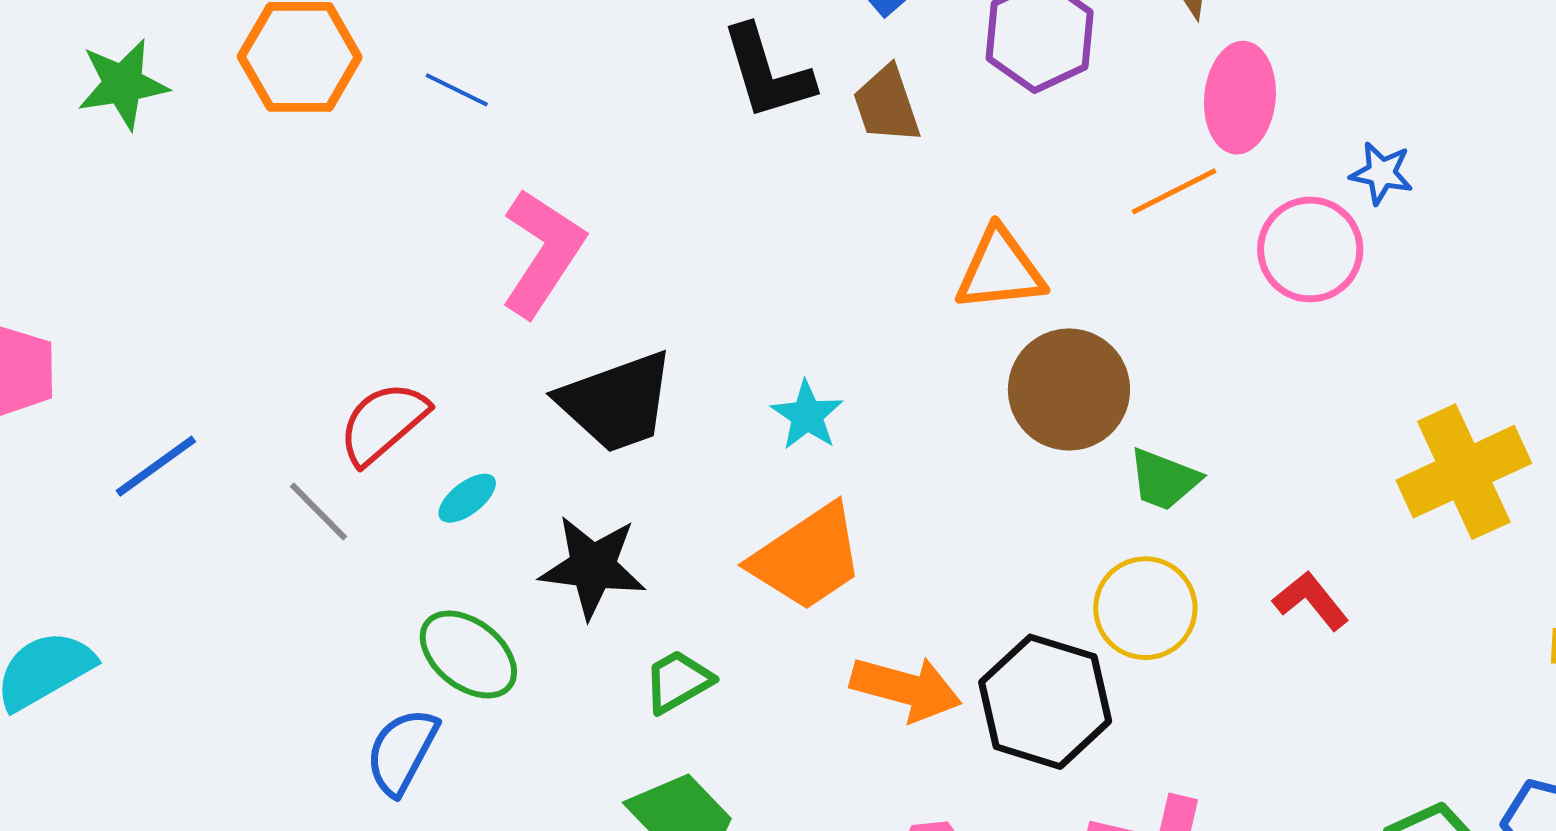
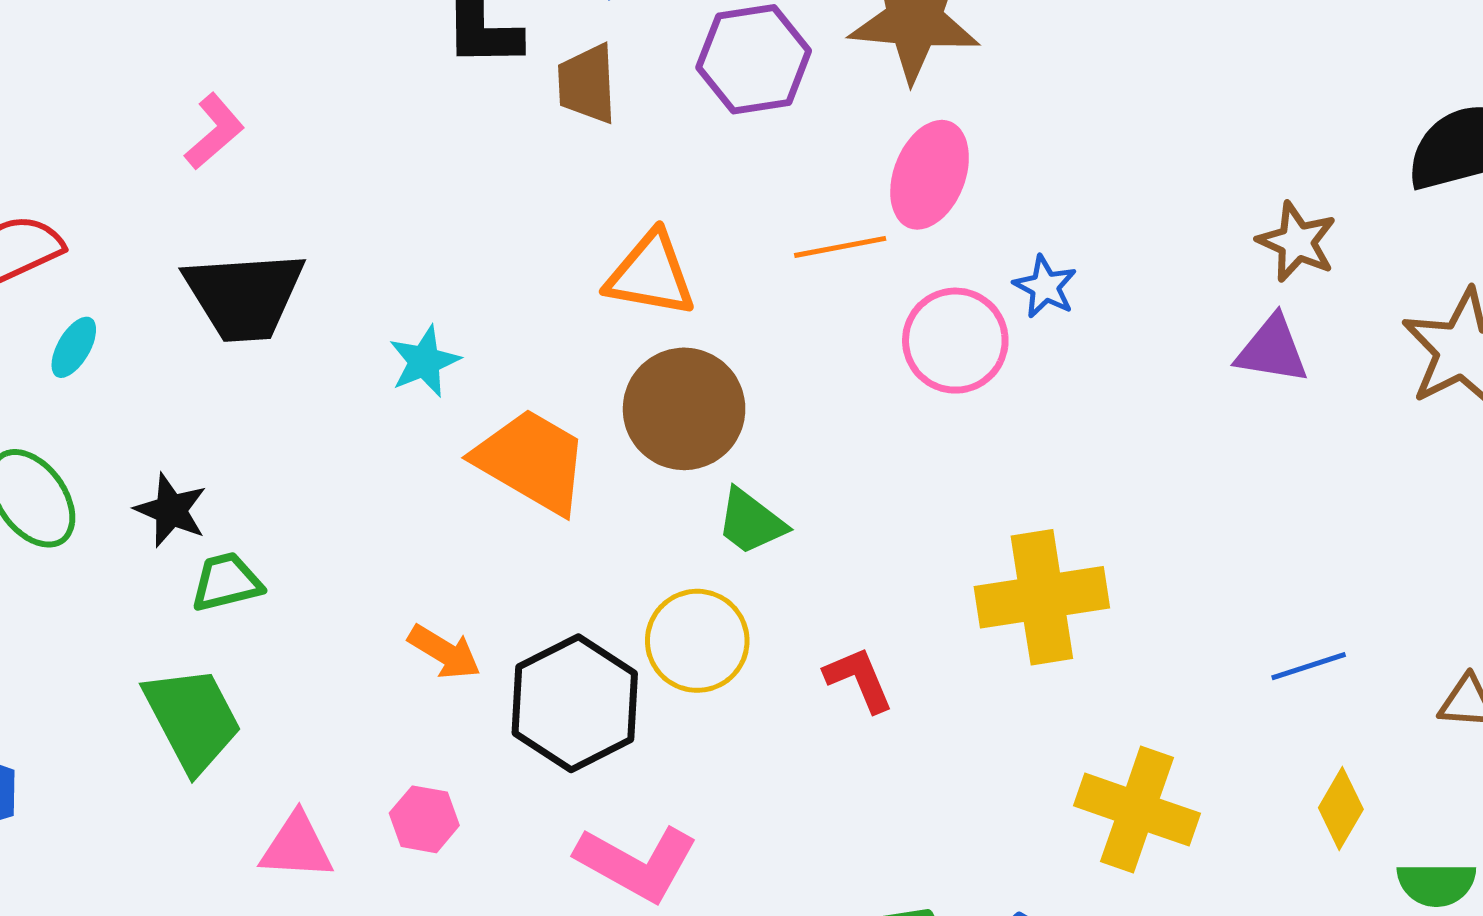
pink L-shape: (543, 253) -> (214, 131), size x0.6
cyan ellipse: (467, 498) -> (74, 347), turned -38
orange trapezoid: (807, 558) -> (532, 461), moved, turned -132
black star: (593, 567) -> (171, 510), moved, size x0.7
orange arrow: (906, 688) -> (444, 652), size x0.7

